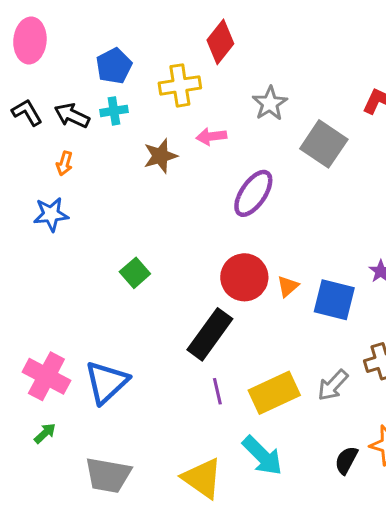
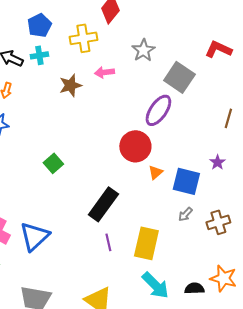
purple ellipse: (253, 193) -> (158, 110), moved
red circle: (244, 277) -> (135, 146), moved
gray arrow: (333, 385) -> (185, 214), moved, size x0.7
yellow rectangle: (274, 393) -> (146, 243), turned -52
cyan arrow: (262, 456) -> (155, 285), moved
black semicircle: (346, 460) -> (194, 288), turned 60

